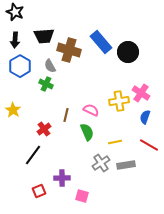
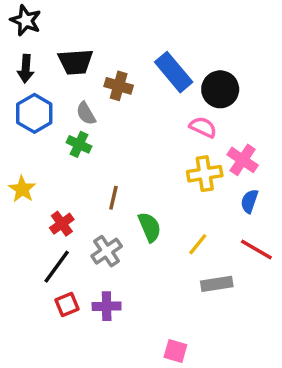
brown cross: (69, 50) -> (119, 86), size x0.7
pink semicircle: (91, 110) -> (203, 127), moved
red cross: (44, 129) -> (62, 224), moved
yellow line: (115, 142) -> (198, 244), turned -40
gray cross: (101, 163) -> (107, 251), moved
red square: (39, 191) -> (67, 305), moved
pink square: (82, 196) -> (175, 351), moved

